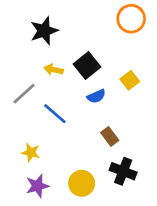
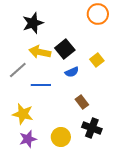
yellow arrow: (54, 70) -> (40, 52), size x1.5
blue line: (55, 114) -> (41, 85), turned -42
yellow star: (31, 153) -> (23, 114), size x1.5

